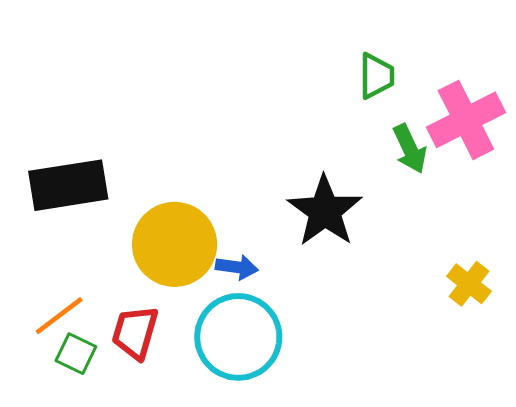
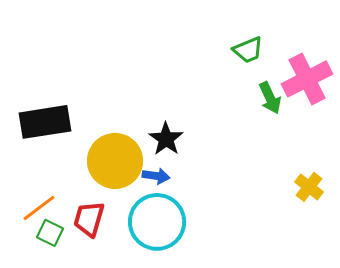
green trapezoid: (376, 76) -> (248, 50), turned 68
black star: (325, 211) -> (166, 139), moved, size x0.7

